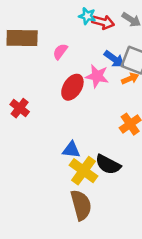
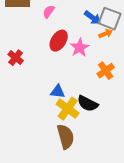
pink star: (97, 76) -> (80, 48), moved, turned 30

